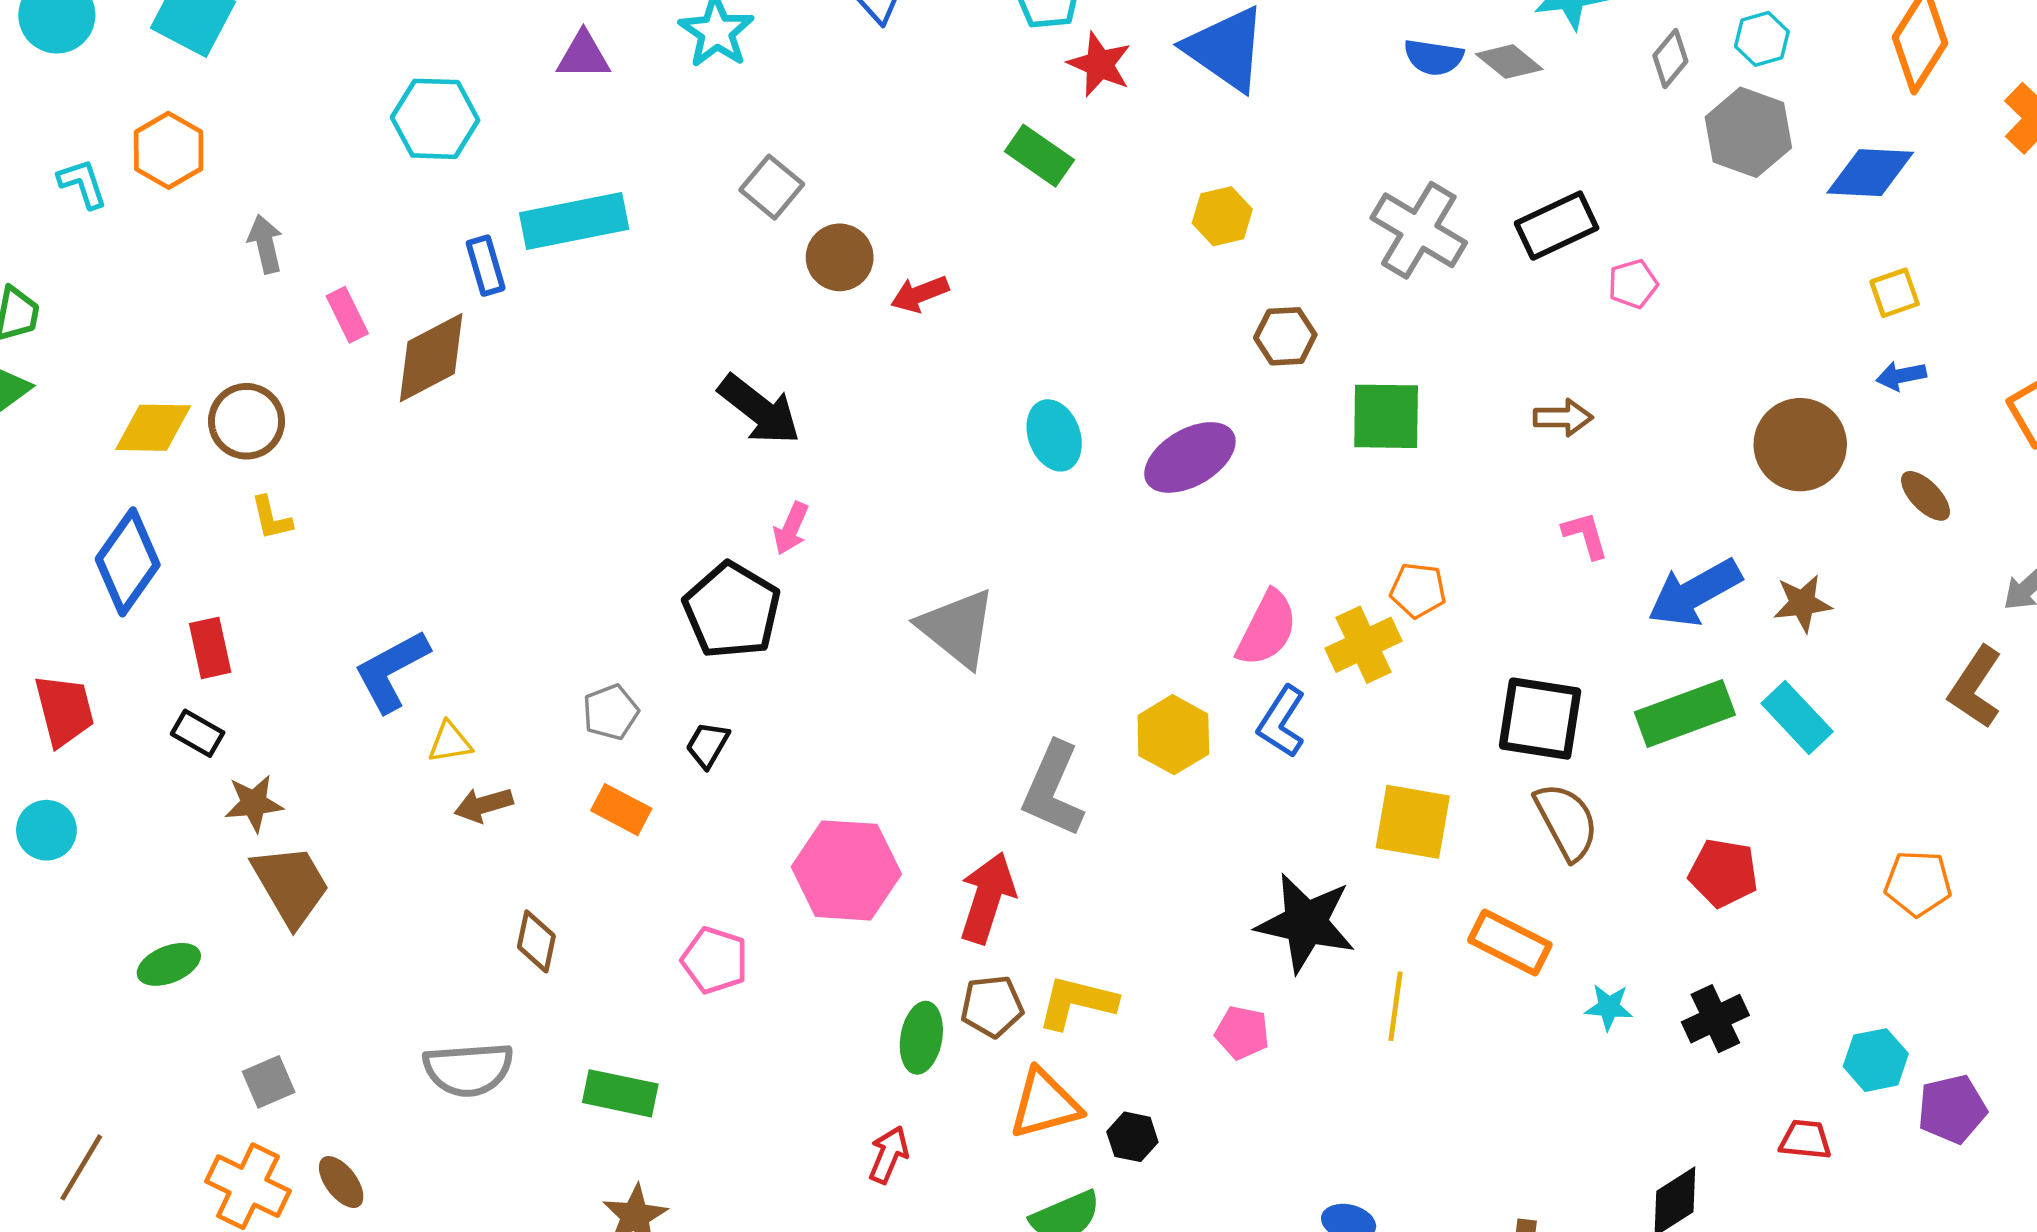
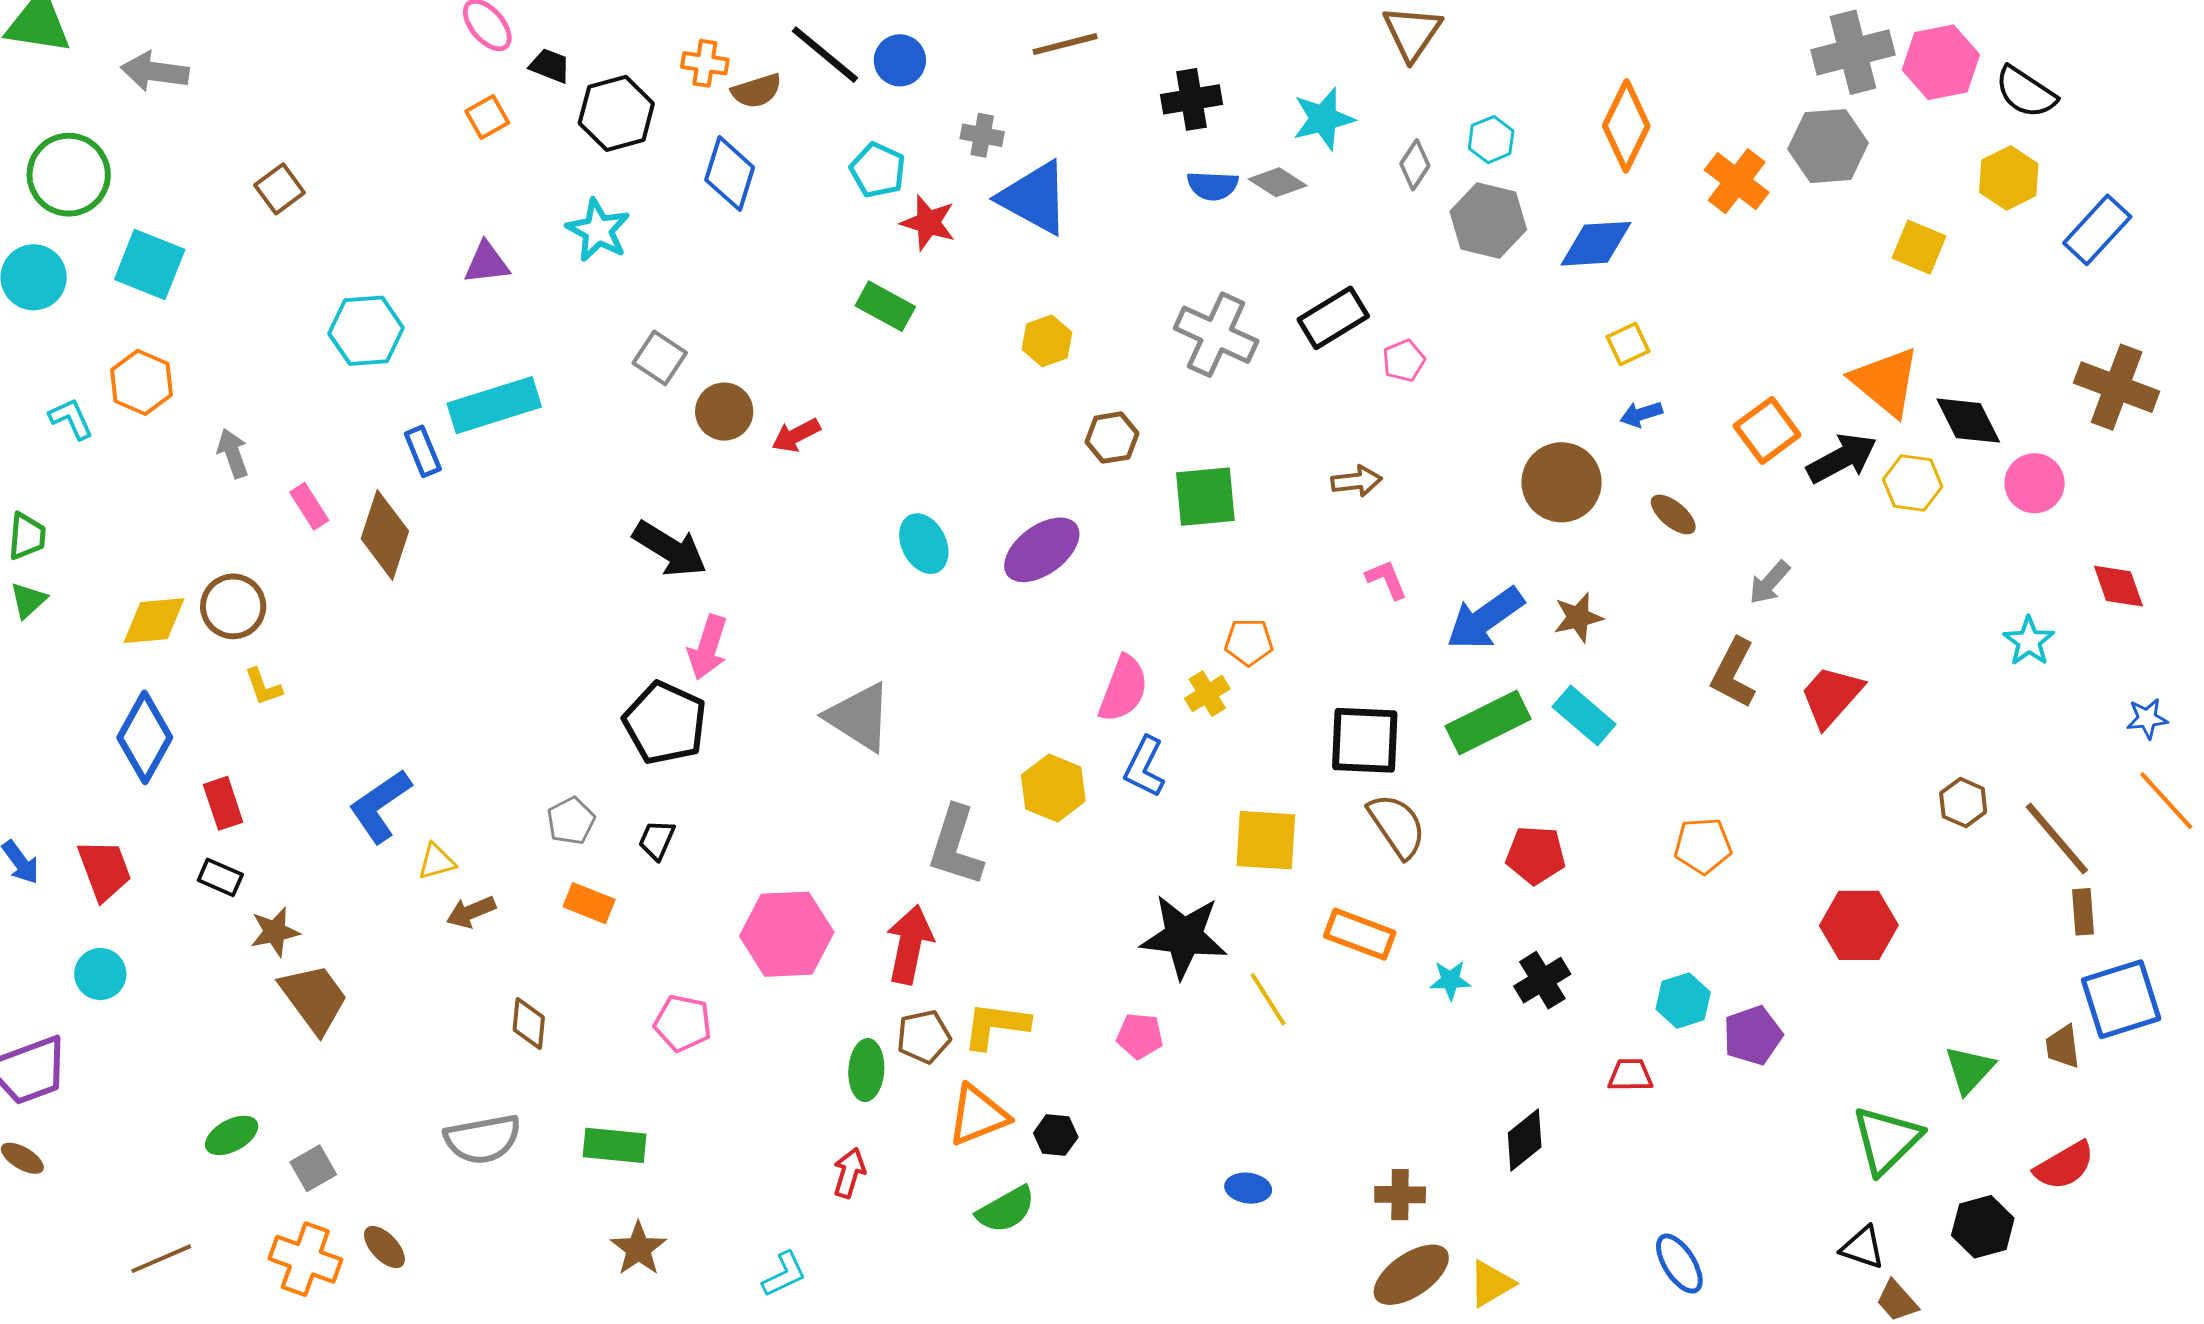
brown diamond: (431, 358) -> (385, 535), turned -38
pink arrow: (791, 528) -> (708, 647), size x1.4
yellow cross: (1363, 645) -> (1207, 694), size x0.7
green ellipse: (169, 964) -> (232, 1135), moved
yellow line: (1395, 1006) -> (1268, 999), turned -34
brown line: (81, 1167) -> (161, 1259), turned 42

